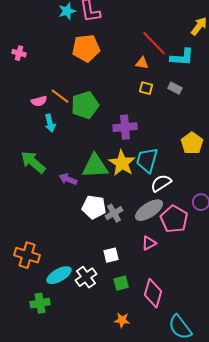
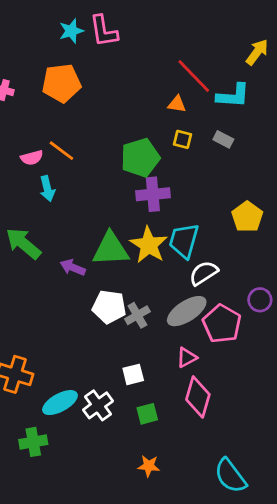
orange pentagon: (86, 48) -> (61, 83), moved
green pentagon: (85, 105) -> (140, 158), moved
pink diamond: (153, 293) -> (198, 397), moved

